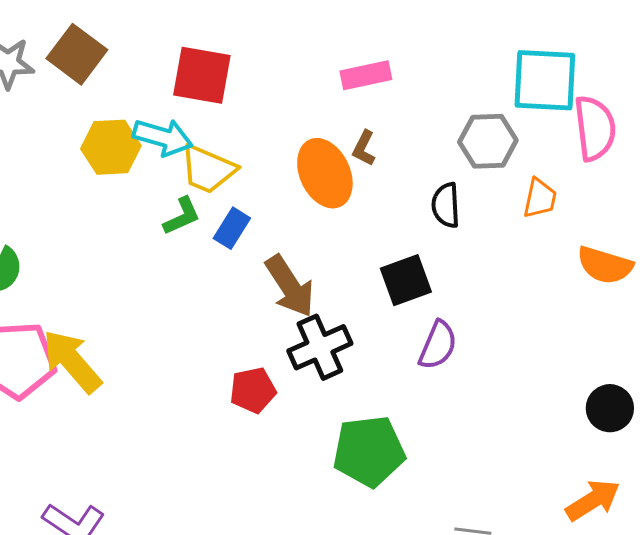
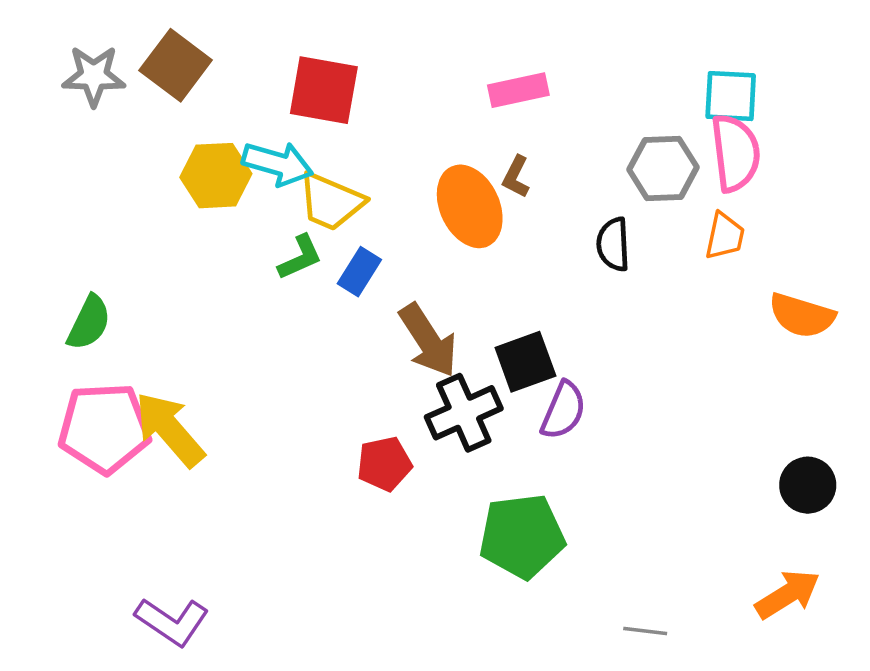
cyan square: (545, 80) -> (731, 96), size x0.7
pink semicircle: (595, 128) -> (735, 153), moved
black square: (406, 280) -> (525, 362), moved
purple semicircle: (438, 345) -> (563, 410), moved

